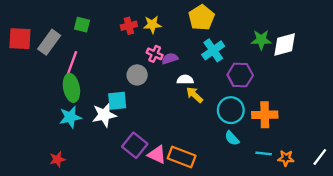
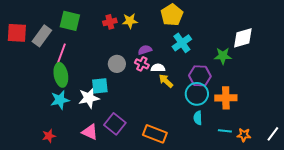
green square: (82, 25) -> (70, 21), size x1.5
green star: (261, 40) -> (223, 56), moved
pink cross: (155, 54) -> (142, 64), moved
purple hexagon: (240, 75) -> (200, 76), moved
cyan semicircle: (232, 138) -> (198, 118), turned 40
pink triangle: (157, 155) -> (90, 132), moved

